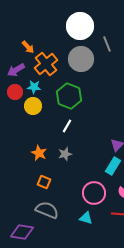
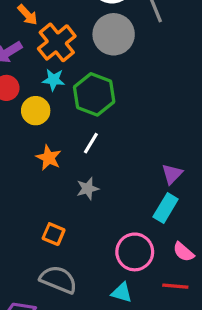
cyan star: (34, 87) -> (54, 80), moved
orange star: (39, 153) -> (49, 158), moved

